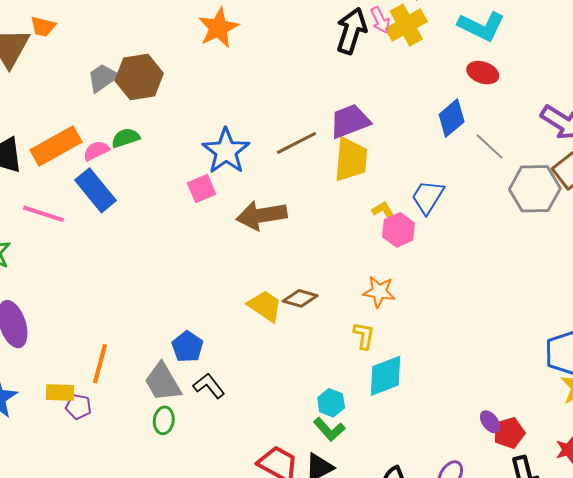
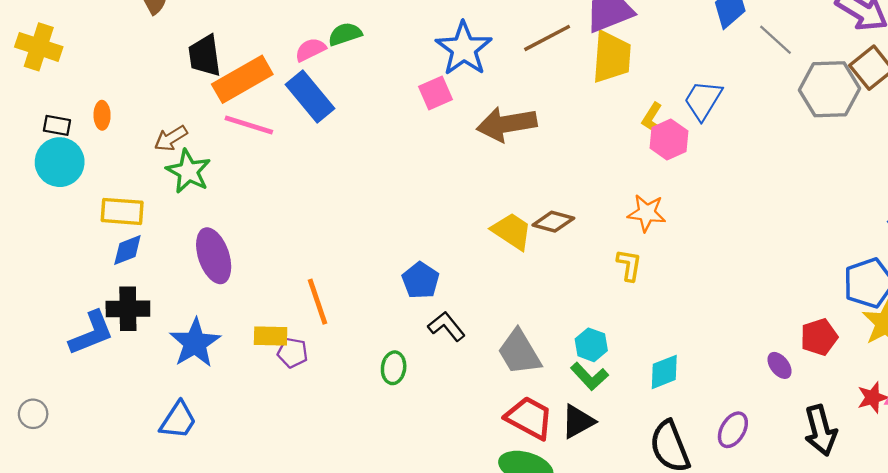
orange rectangle: (56, 146) -> (242, 79), moved
yellow L-shape: (385, 212) -> (652, 118), turned -116
orange line: (100, 364) -> (317, 302), turned -33
cyan diamond: (385, 376) -> (664, 372), moved, size x0.7
gray trapezoid: (163, 382) -> (519, 352), moved
red pentagon: (509, 433) -> (819, 337), moved

